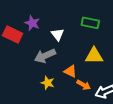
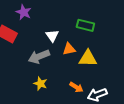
purple star: (32, 23) -> (24, 12), moved
orange triangle: (70, 71) -> (69, 49), moved, turned -40

